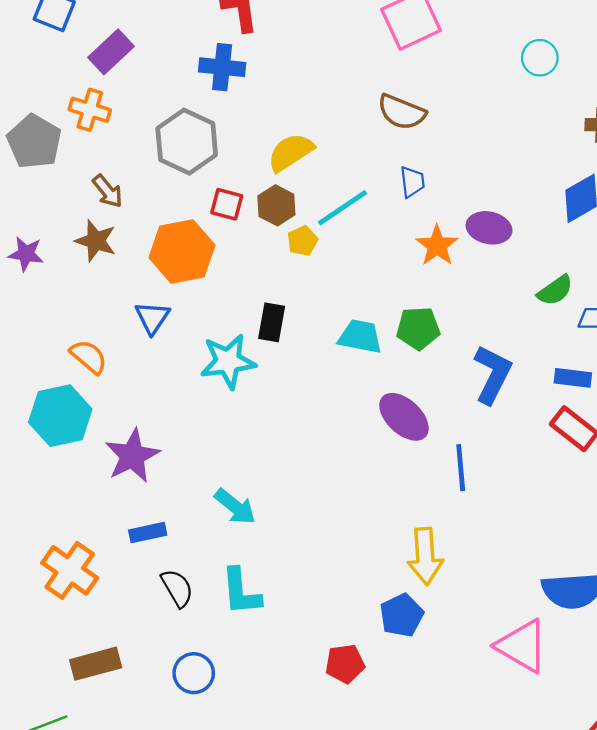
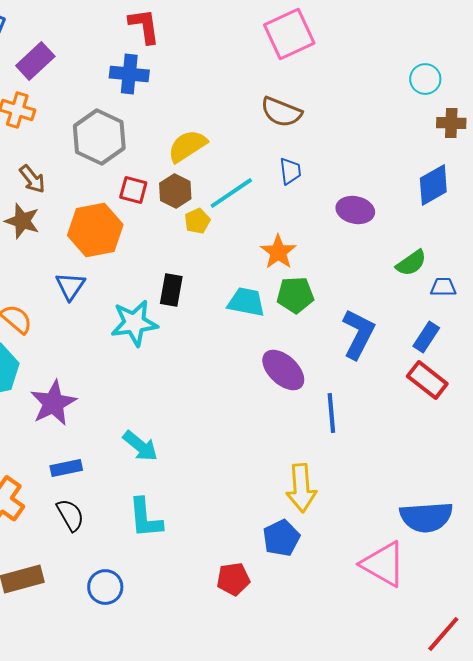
cyan circle: (540, 58) -> (425, 79), moved
orange star: (437, 246) -> (278, 252), moved
blue rectangle: (573, 378) -> (426, 337), turned -64
black semicircle: (177, 588) -> (70, 515), moved

